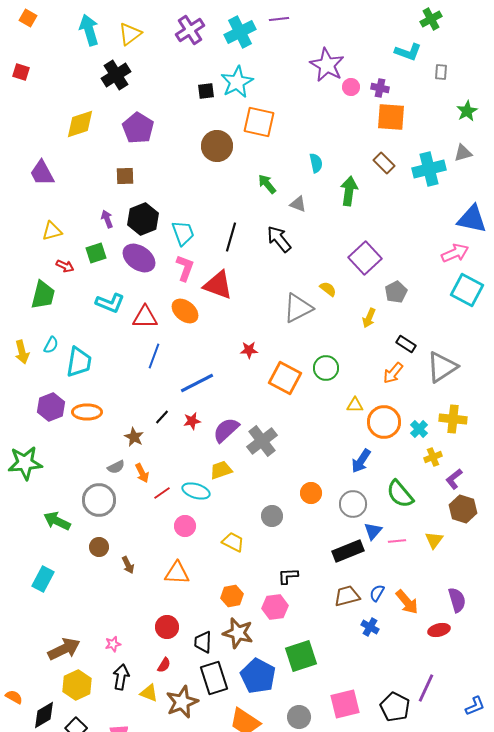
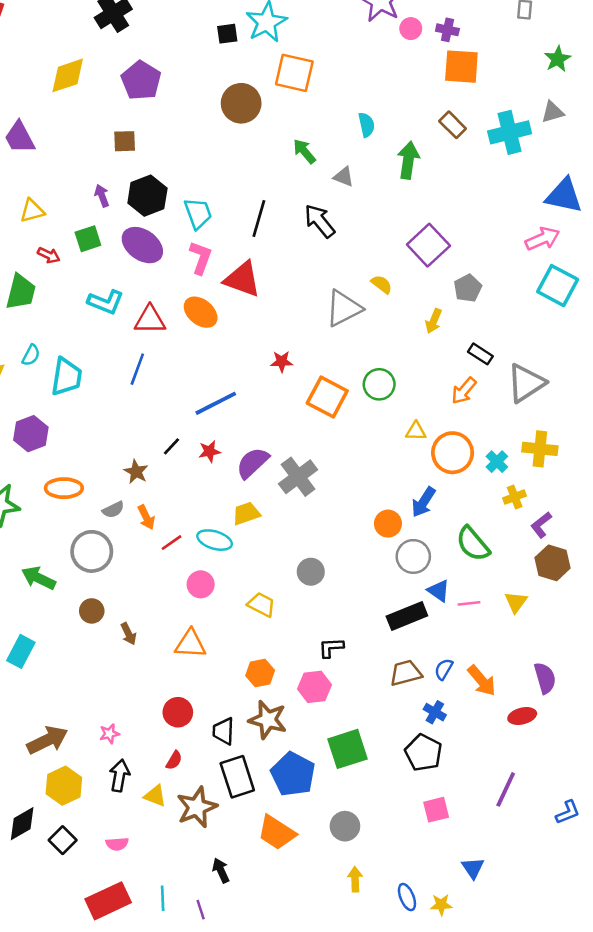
blue line: (154, 356) -> (137, 369), moved
orange ellipse: (87, 412) -> (64, 488), moved
orange circle: (311, 493) -> (388, 524), moved
blue triangle: (373, 531) -> (439, 591), turned -36
pink square: (345, 704) -> (436, 810), moved, size x0.7
black pentagon: (395, 707) -> (423, 753), moved

